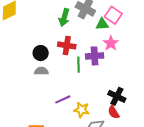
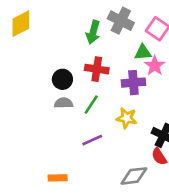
green triangle: (102, 24) -> (143, 52), moved
green line: (78, 65) -> (91, 105), moved, turned 35
yellow star: (82, 110) -> (127, 118), moved

